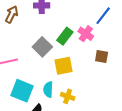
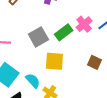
pink cross: (86, 34) -> (84, 24), moved
cyan semicircle: (48, 89) -> (33, 81), turned 119

